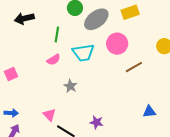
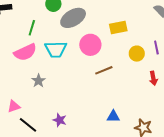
yellow rectangle: (130, 12) -> (118, 28), moved
pink semicircle: (54, 60) -> (25, 52), size x1.6
pink triangle: (49, 115) -> (14, 106), turned 48

